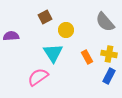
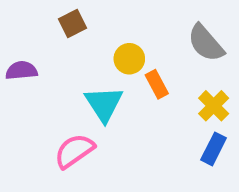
brown square: (45, 17) -> (72, 23), moved
yellow cross: (109, 54) -> (214, 106), turned 35
orange rectangle: (87, 57) -> (157, 84), moved

